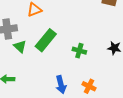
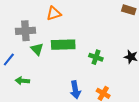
green rectangle: (46, 40) -> (63, 45), turned 45

